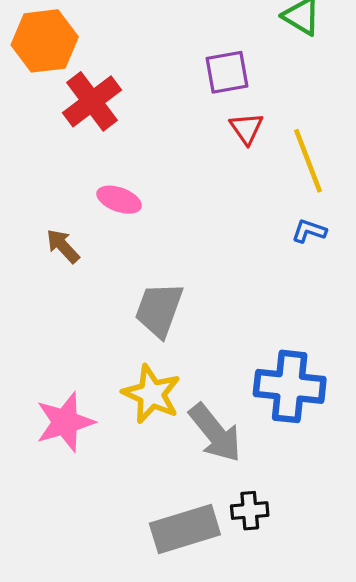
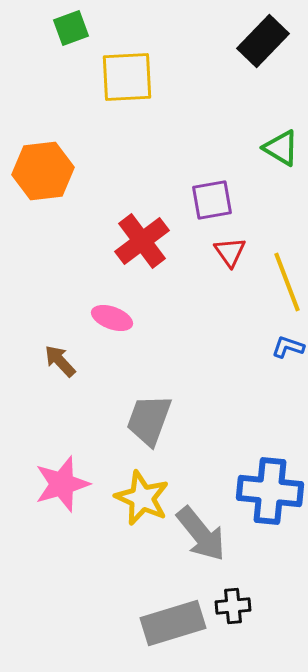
red cross: (92, 101) -> (142, 241), moved
pink star: (65, 422) -> (62, 484), moved

